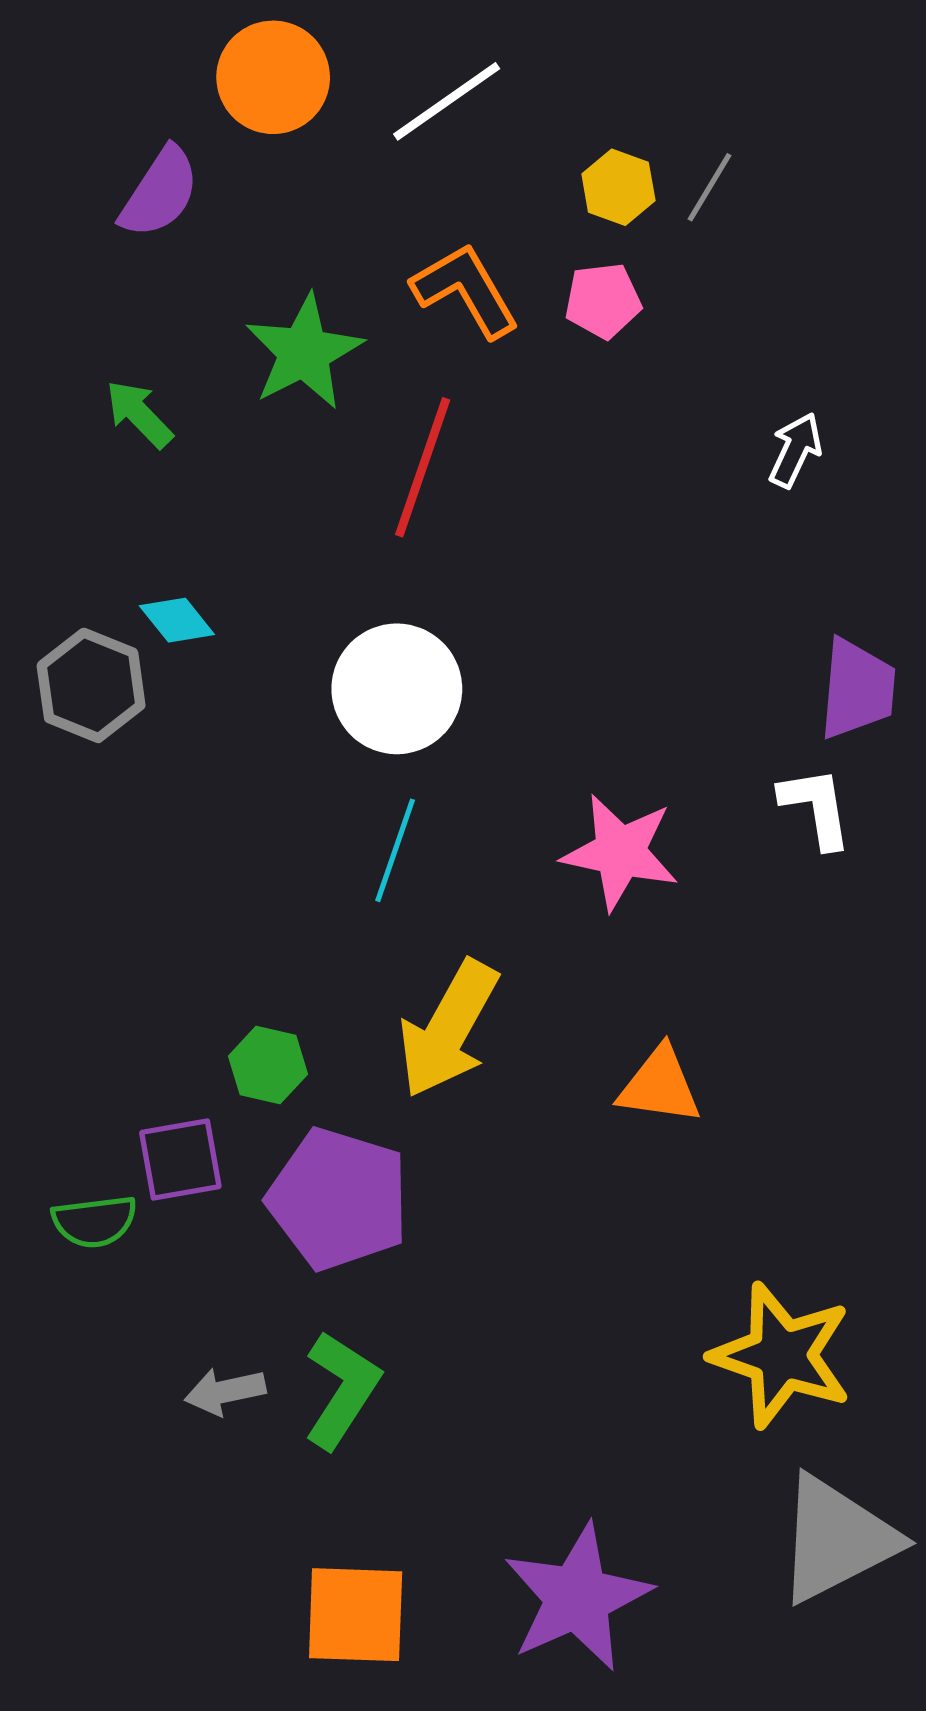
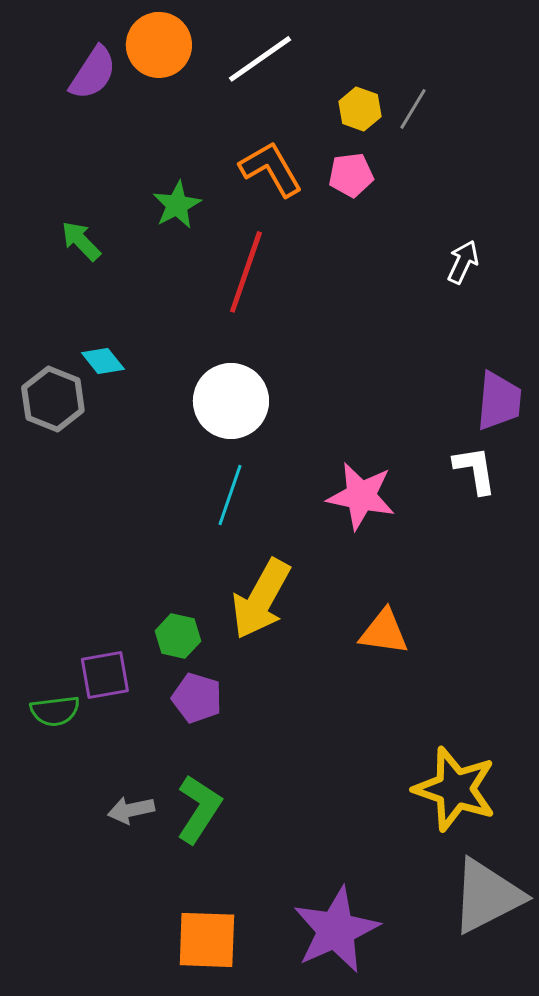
purple semicircle: (160, 192) -> (93, 73), moved
green star: (304, 352) -> (177, 205), size x0.7
green hexagon: (268, 1065) -> (178, 636), moved
purple pentagon: (338, 1199) -> (197, 698), size x0.6

